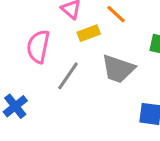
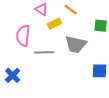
gray line: (68, 76) -> (44, 52), turned 60

